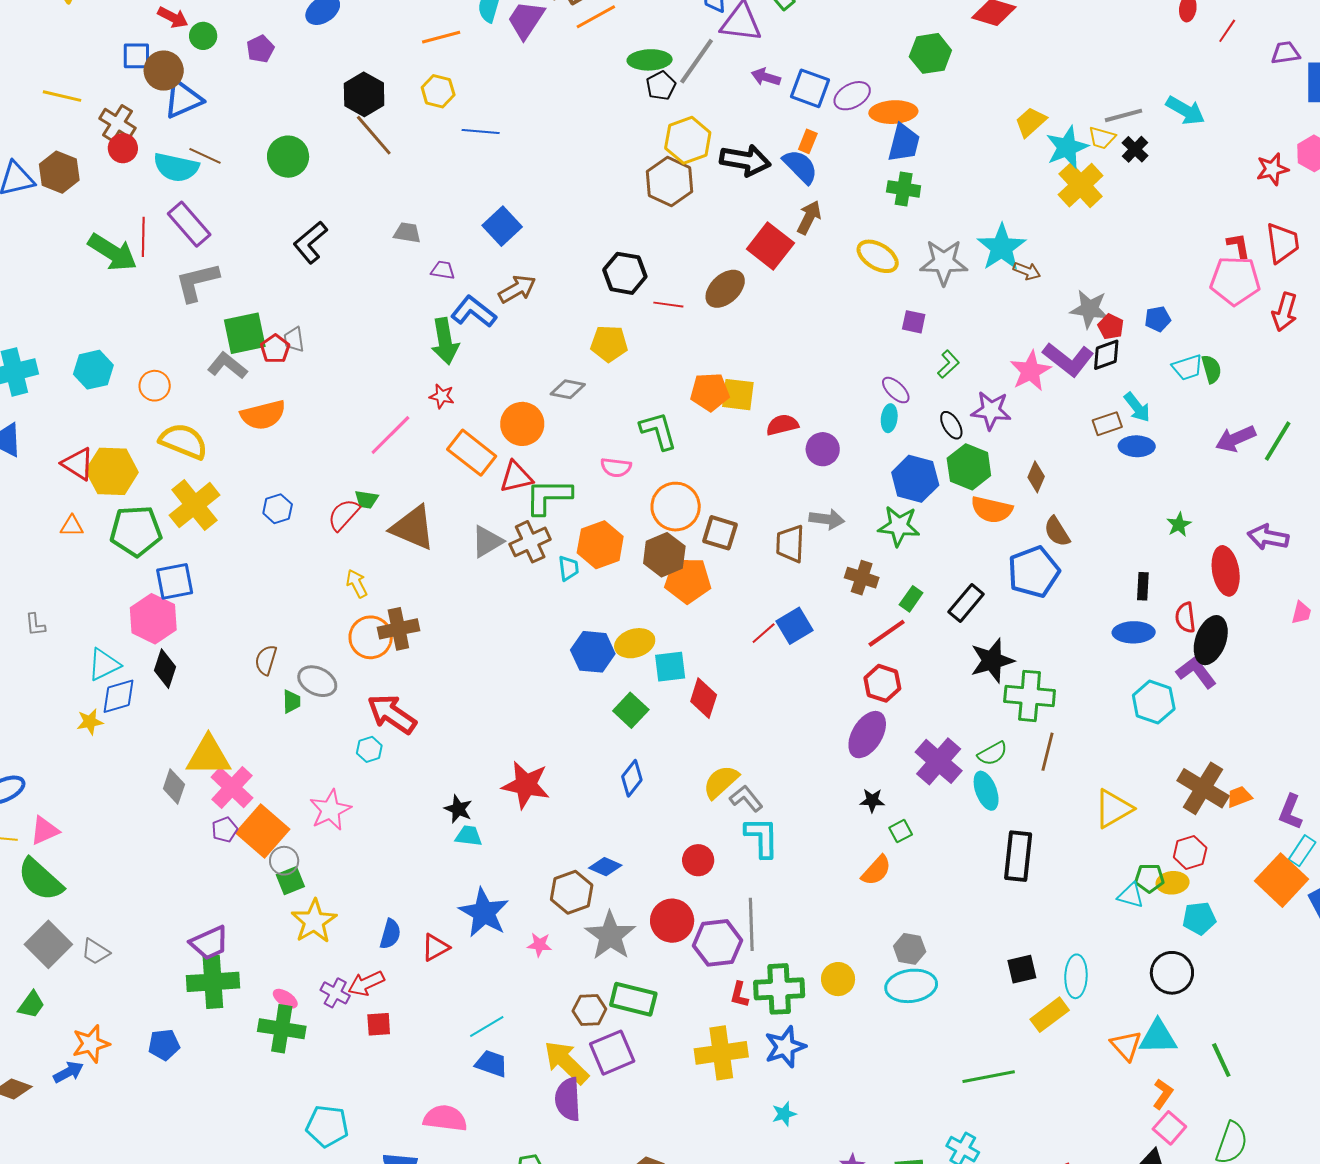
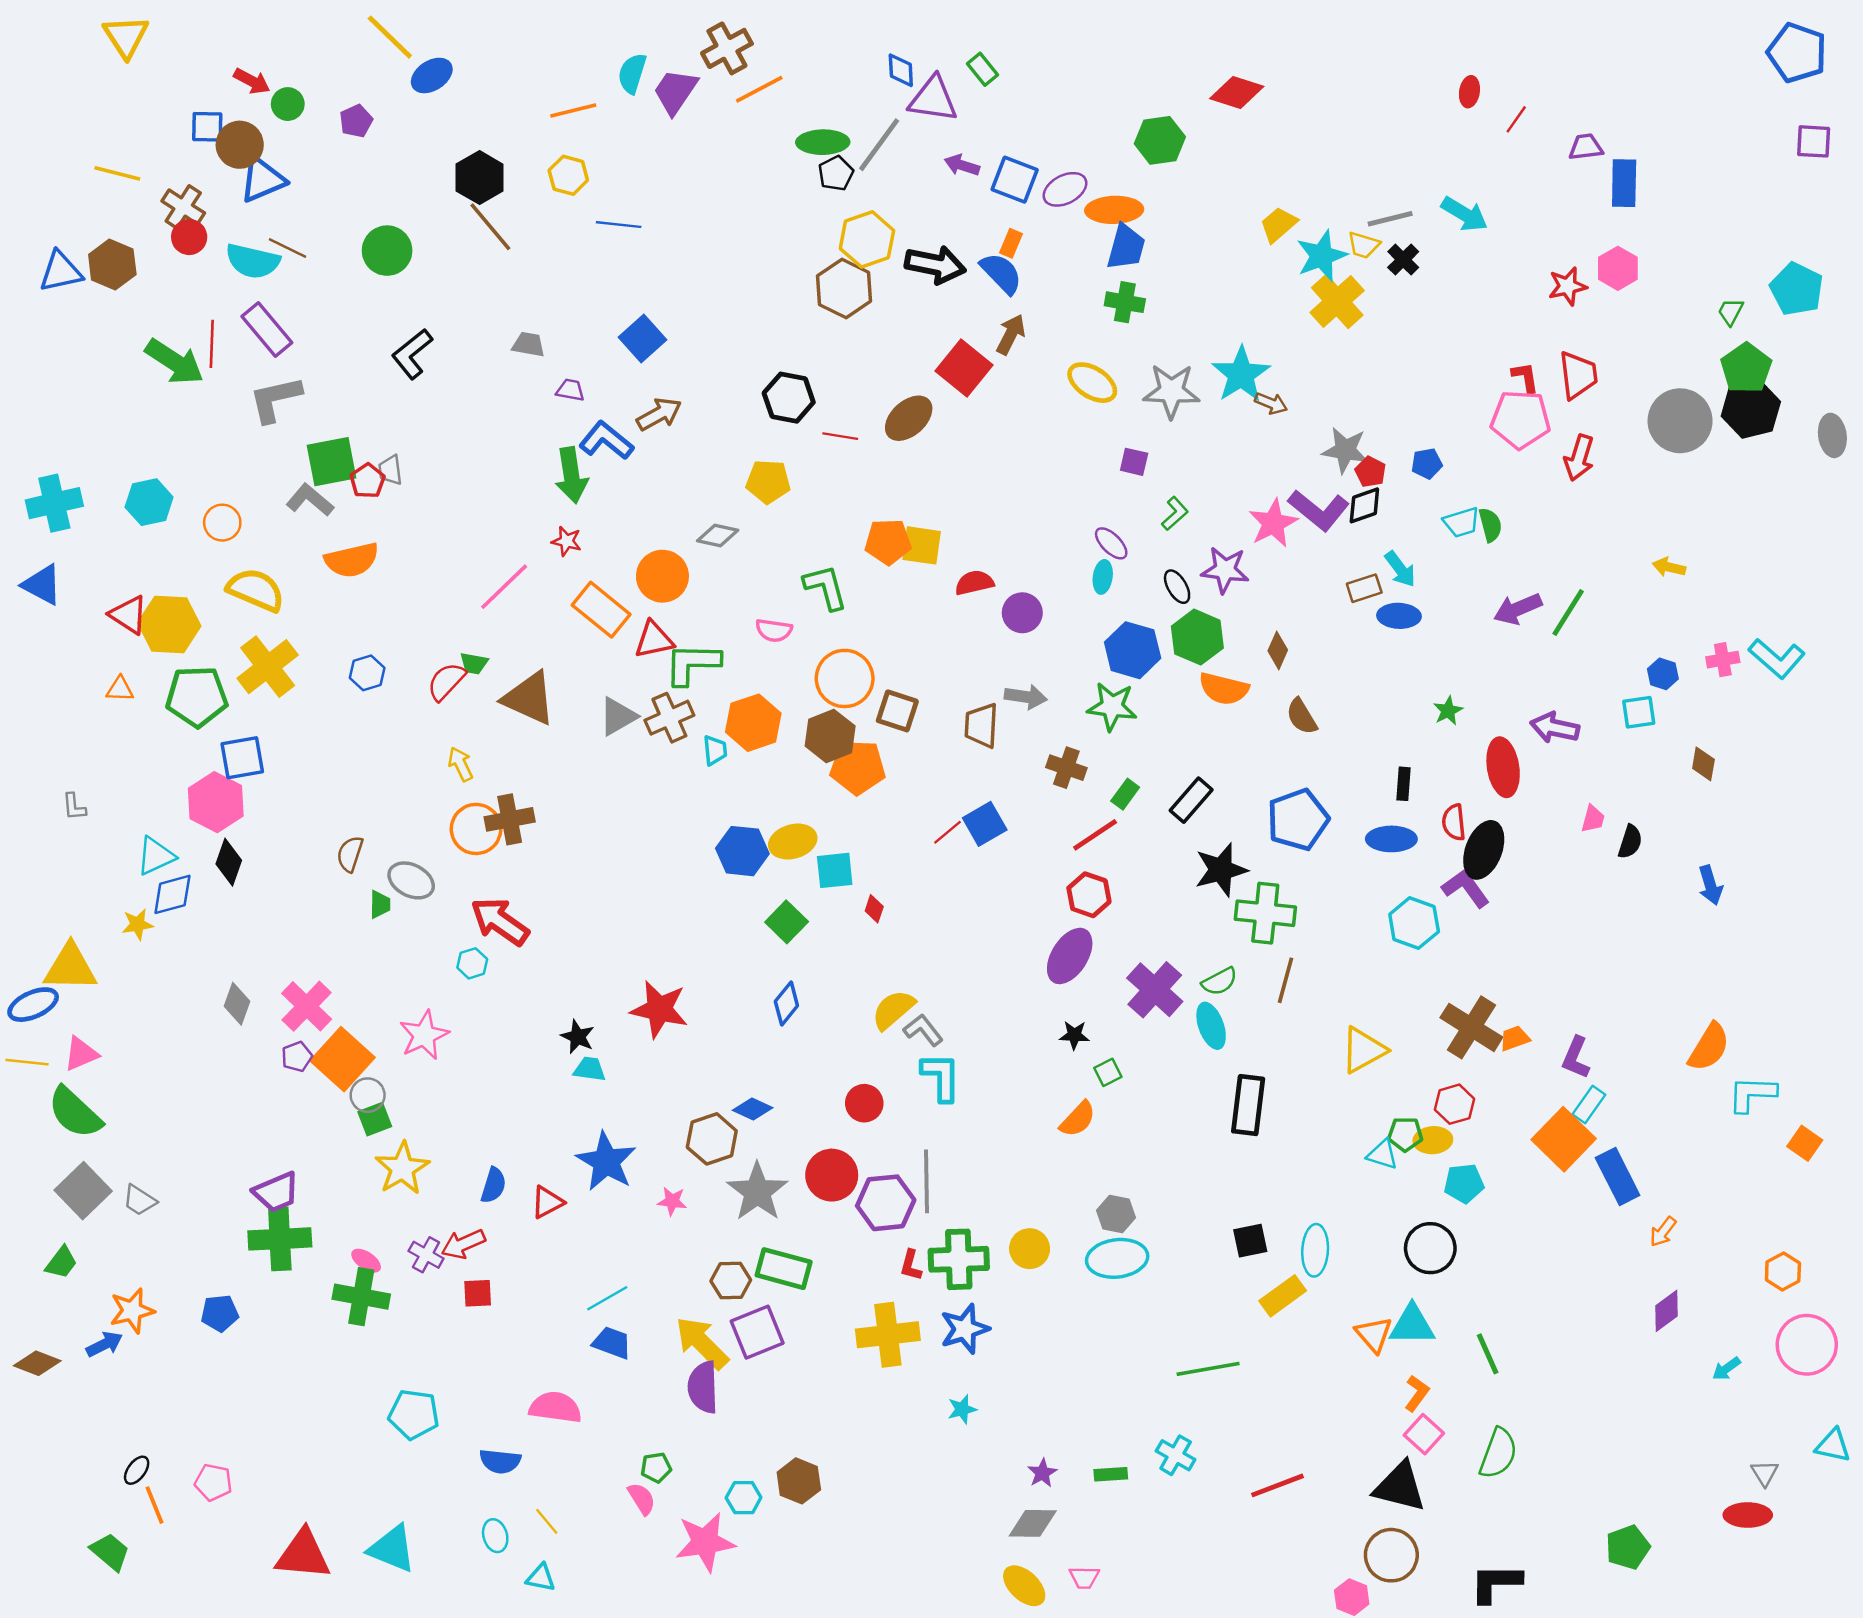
blue pentagon: (1034, 572) -> (1298, 820), moved
red diamond: (704, 698) -> (874, 909), size x0.6
yellow triangle: (208, 756) -> (70, 967), moved

